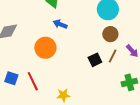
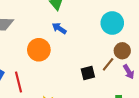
brown circle: (110, 34) -> (122, 51), moved
brown line: (113, 56) -> (108, 64), moved

